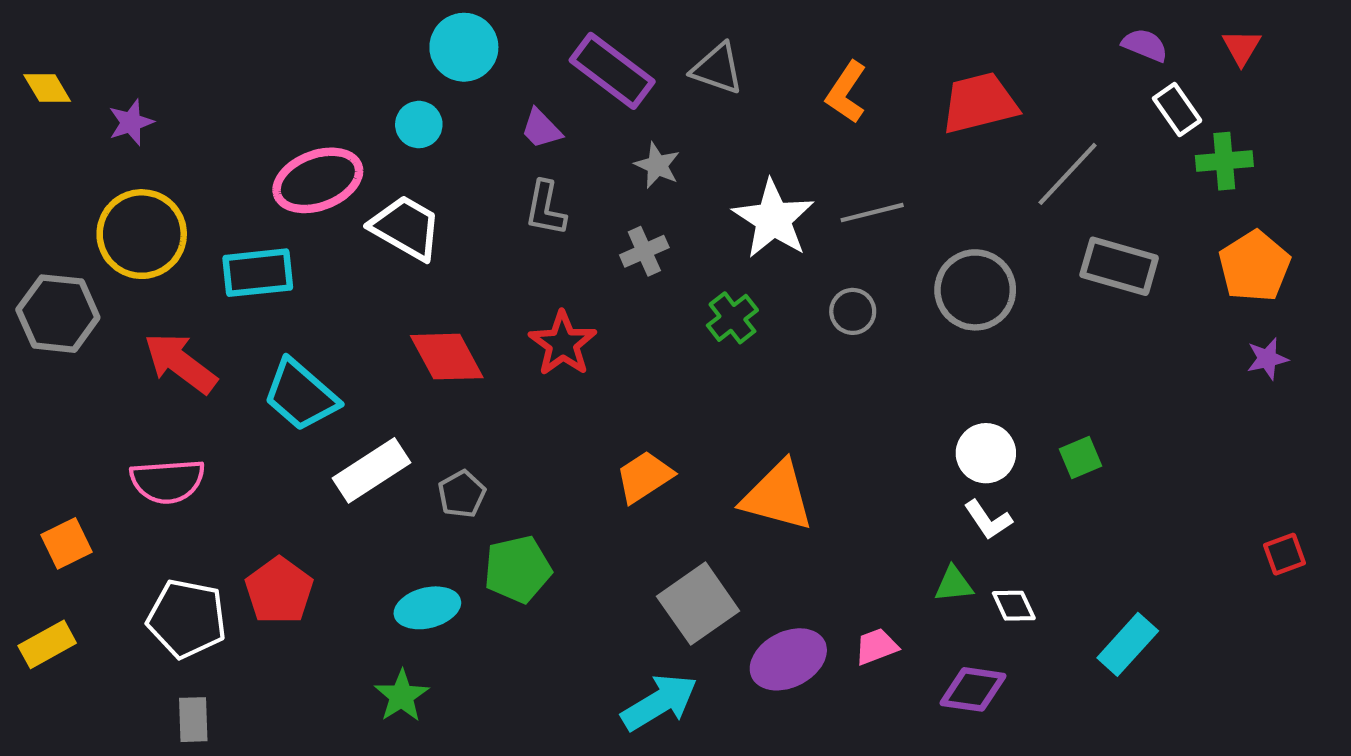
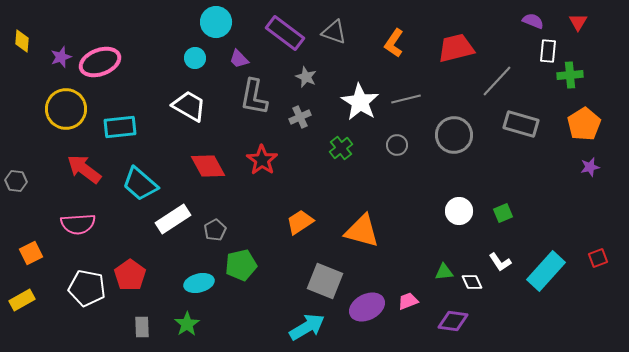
yellow diamond: (47, 88) -> (22, 41), turned 35
white rectangle: (1177, 109) -> (548, 51), turned 40
purple trapezoid: (541, 129) -> (239, 59), moved
pink ellipse: (318, 180) -> (100, 62), moved
gray L-shape: (546, 208) -> (254, 97), size x1.4
gray hexagon: (58, 314) -> (16, 181), moved, size x0.6
white L-shape: (988, 520) -> (500, 262), moved
gray square: (698, 604) -> (325, 281), turned -33
cyan rectangle: (1128, 644) -> (546, 271), moved, size x1.4
gray rectangle: (193, 720) -> (142, 327), moved

